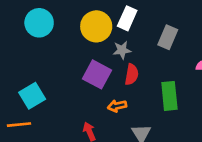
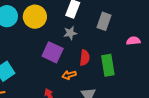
yellow circle: (96, 26) -> (35, 17), moved
red semicircle: (132, 74) -> (85, 58), moved

